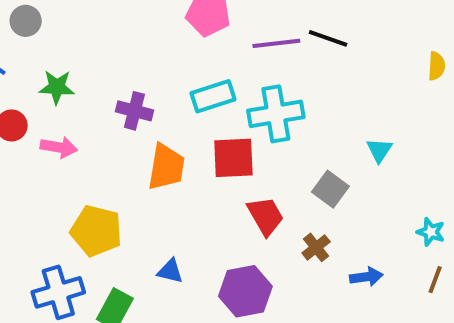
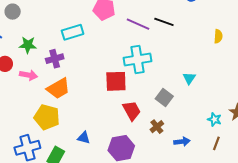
purple line: (276, 43) -> (138, 24), turned 30
cyan rectangle: (213, 96) -> (73, 32), moved
purple cross: (134, 111) -> (55, 59), moved, turned -30
orange trapezoid: (166, 167) -> (58, 88), moved, turned 50

